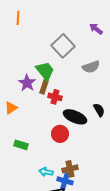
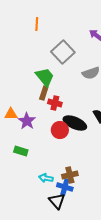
orange line: (18, 18) -> (37, 24), moved
purple star: (27, 83) -> (27, 121), moved
orange triangle: (11, 108) -> (11, 114), turned 32
red circle: (60, 134) -> (60, 130), moved

